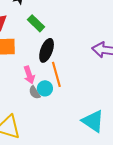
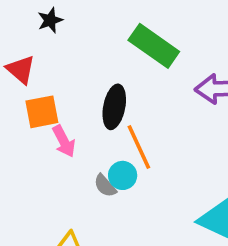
green rectangle: (36, 23) -> (154, 46), moved, size x1.5
pink arrow: (29, 75) -> (64, 141), moved

